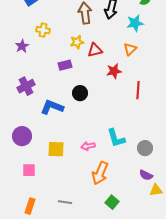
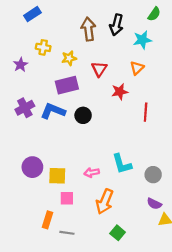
yellow star: (77, 42) -> (69, 58), moved
red triangle: (95, 50) -> (99, 69), turned -42
purple rectangle: (65, 65) -> (67, 85), size x1.5
blue L-shape: (52, 107) -> (53, 111), moved
purple circle: (22, 136) -> (32, 167), moved
pink square: (29, 170) -> (67, 198), moved
orange rectangle: (30, 206) -> (47, 220), moved

